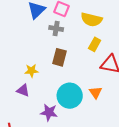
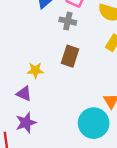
cyan circle: (70, 96) -> (94, 123), moved
purple star: (49, 112) -> (26, 123), moved, turned -30

